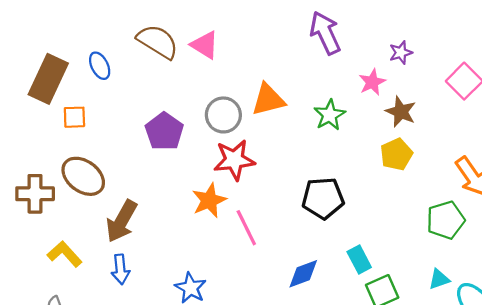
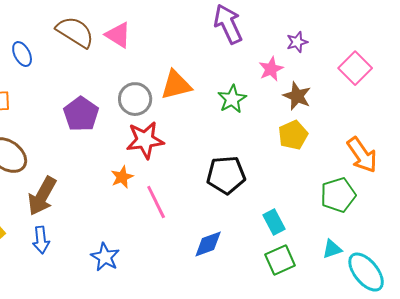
orange star: (209, 200) -> (122, 177), size x0.7
cyan rectangle: (359, 259) -> (274, 222), moved

